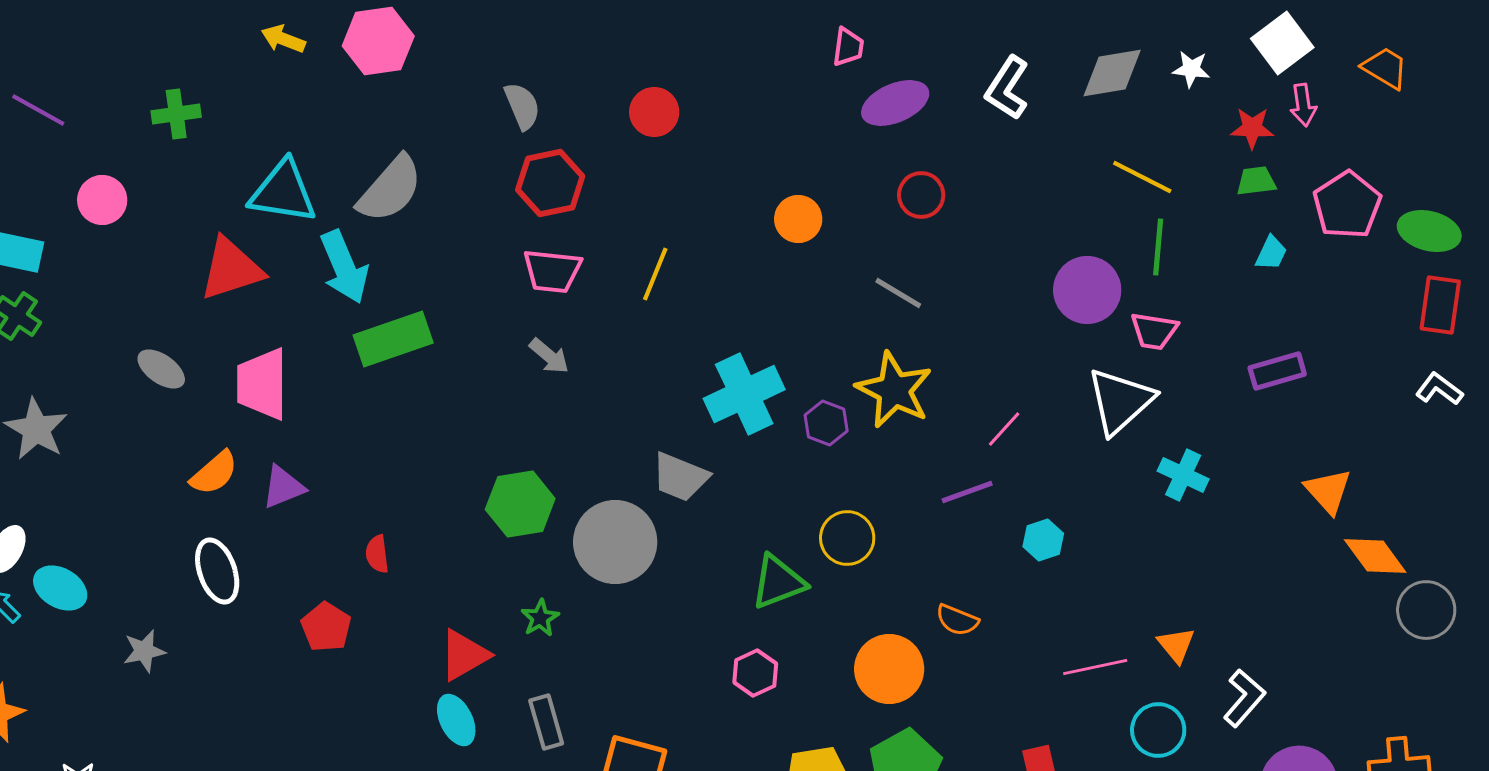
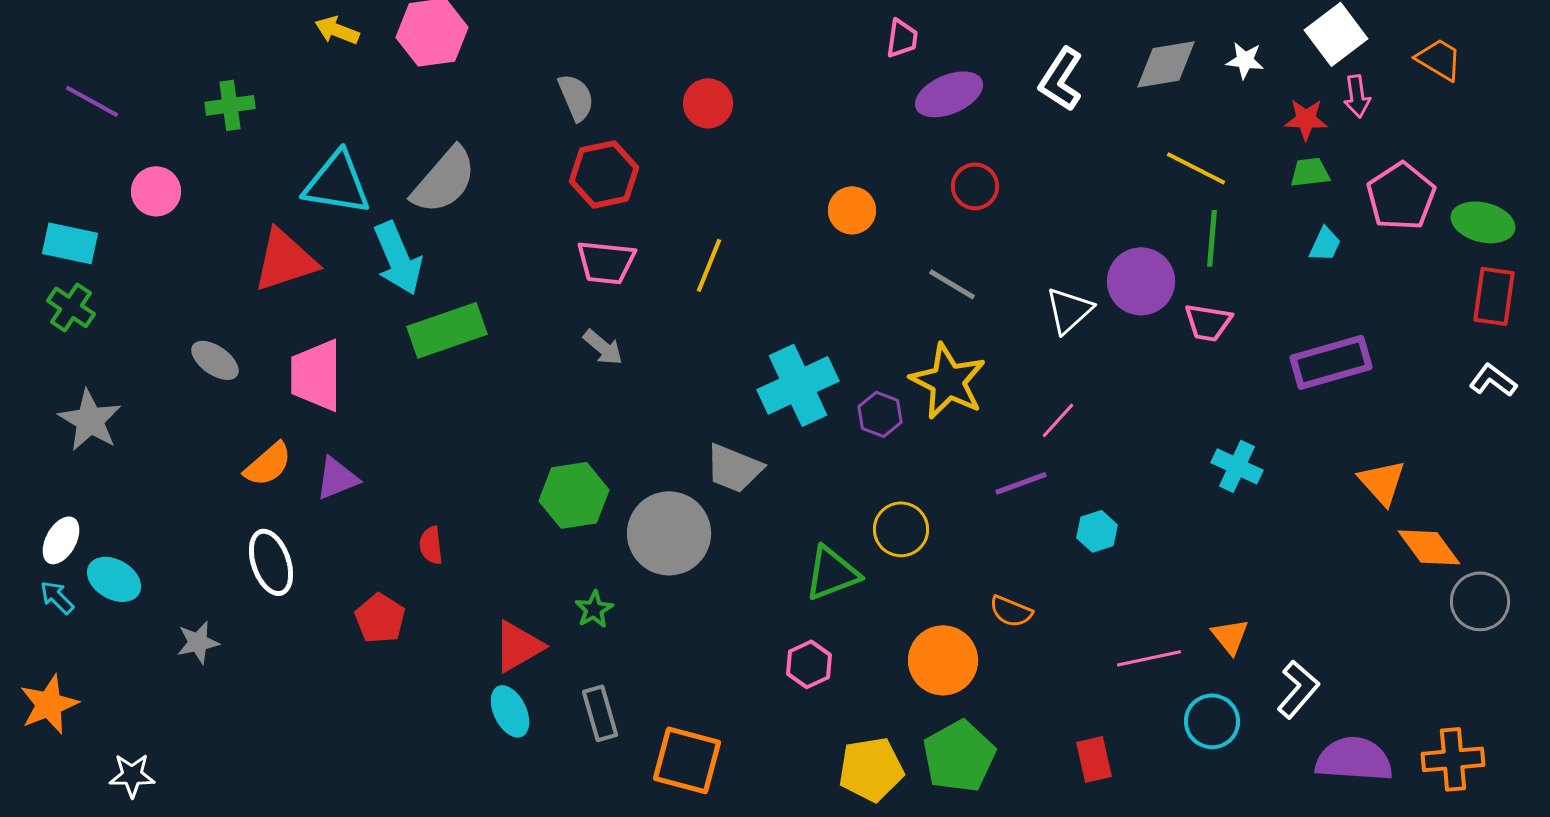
purple rectangle: (1277, 371) -> (1331, 362), size x1.4
white triangle: (1120, 401) -> (1069, 310), moved, size x0.7

